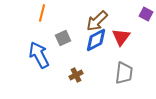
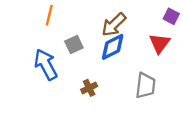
red triangle: (121, 37) -> (160, 43), moved

